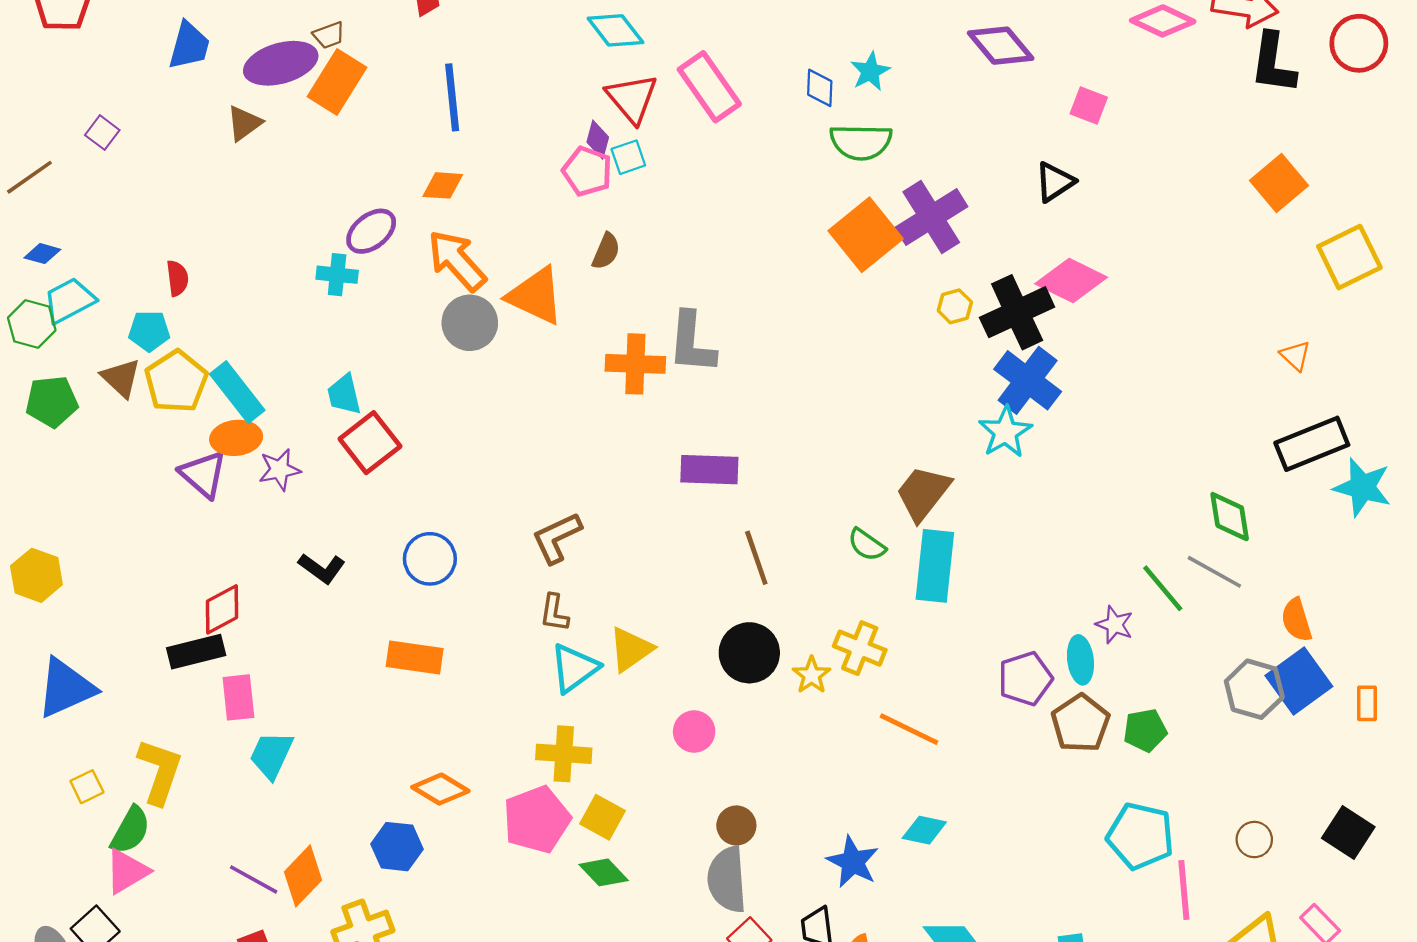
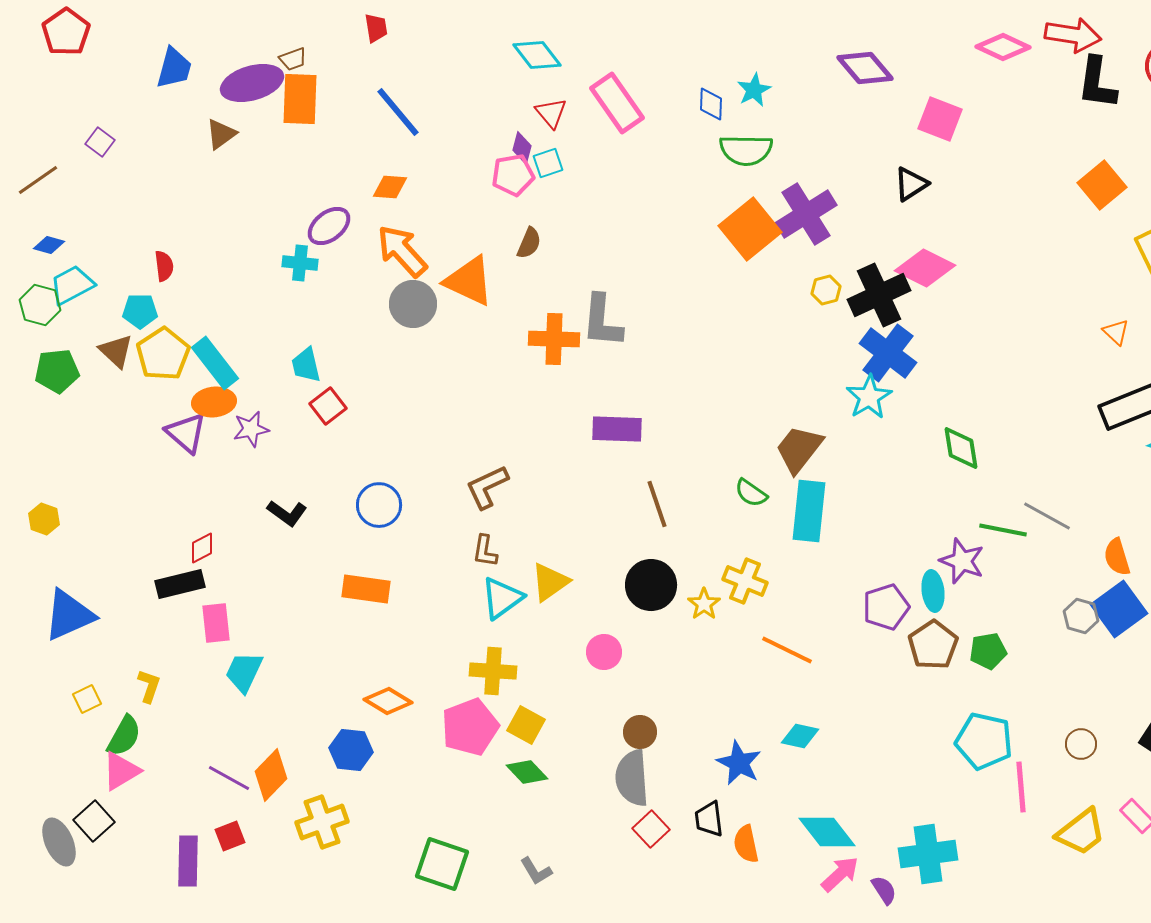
orange rectangle: (337, 82) -> (300, 99), turned -30
blue line: (452, 97) -> (398, 112), turned -34
red triangle: (632, 98) -> (551, 113), size x0.7
pink square: (1089, 106) -> (940, 119), size x1.4
pink pentagon: (587, 171) -> (513, 175), turned -30
red square: (370, 443) -> (328, 406), size x0.7
green diamond: (1230, 517) -> (961, 448), moved
yellow hexagon: (36, 575) -> (44, 519), size x0.7
green line: (1163, 588) -> (1003, 530), turned -39
red diamond: (222, 609) -> (202, 548), size x0.7
purple star: (1115, 625) -> (962, 561), size x1.4
gray hexagon: (1254, 689) -> (1081, 616), size x0.7
yellow L-shape: (160, 771) -> (149, 686), size x0.6

